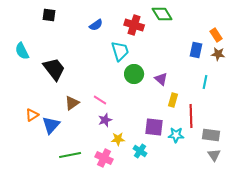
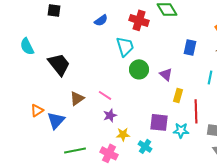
blue rectangle: (196, 50) -> (190, 47), moved

